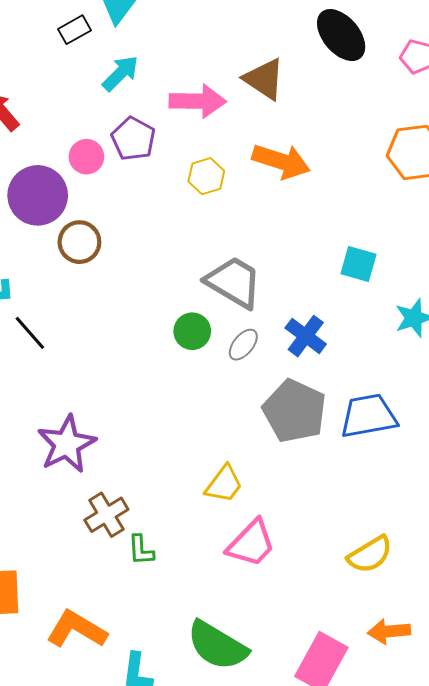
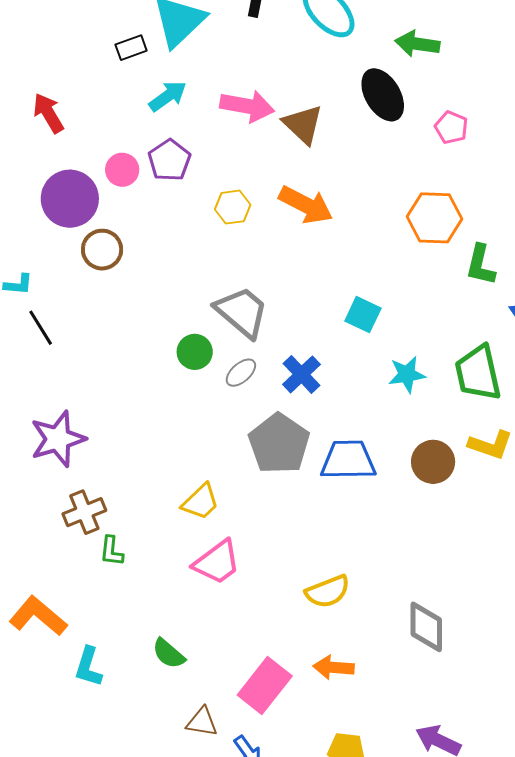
pink arrow: (198, 101) -> (247, 106), moved
green semicircle: (217, 646) -> (169, 654), size x0.6

